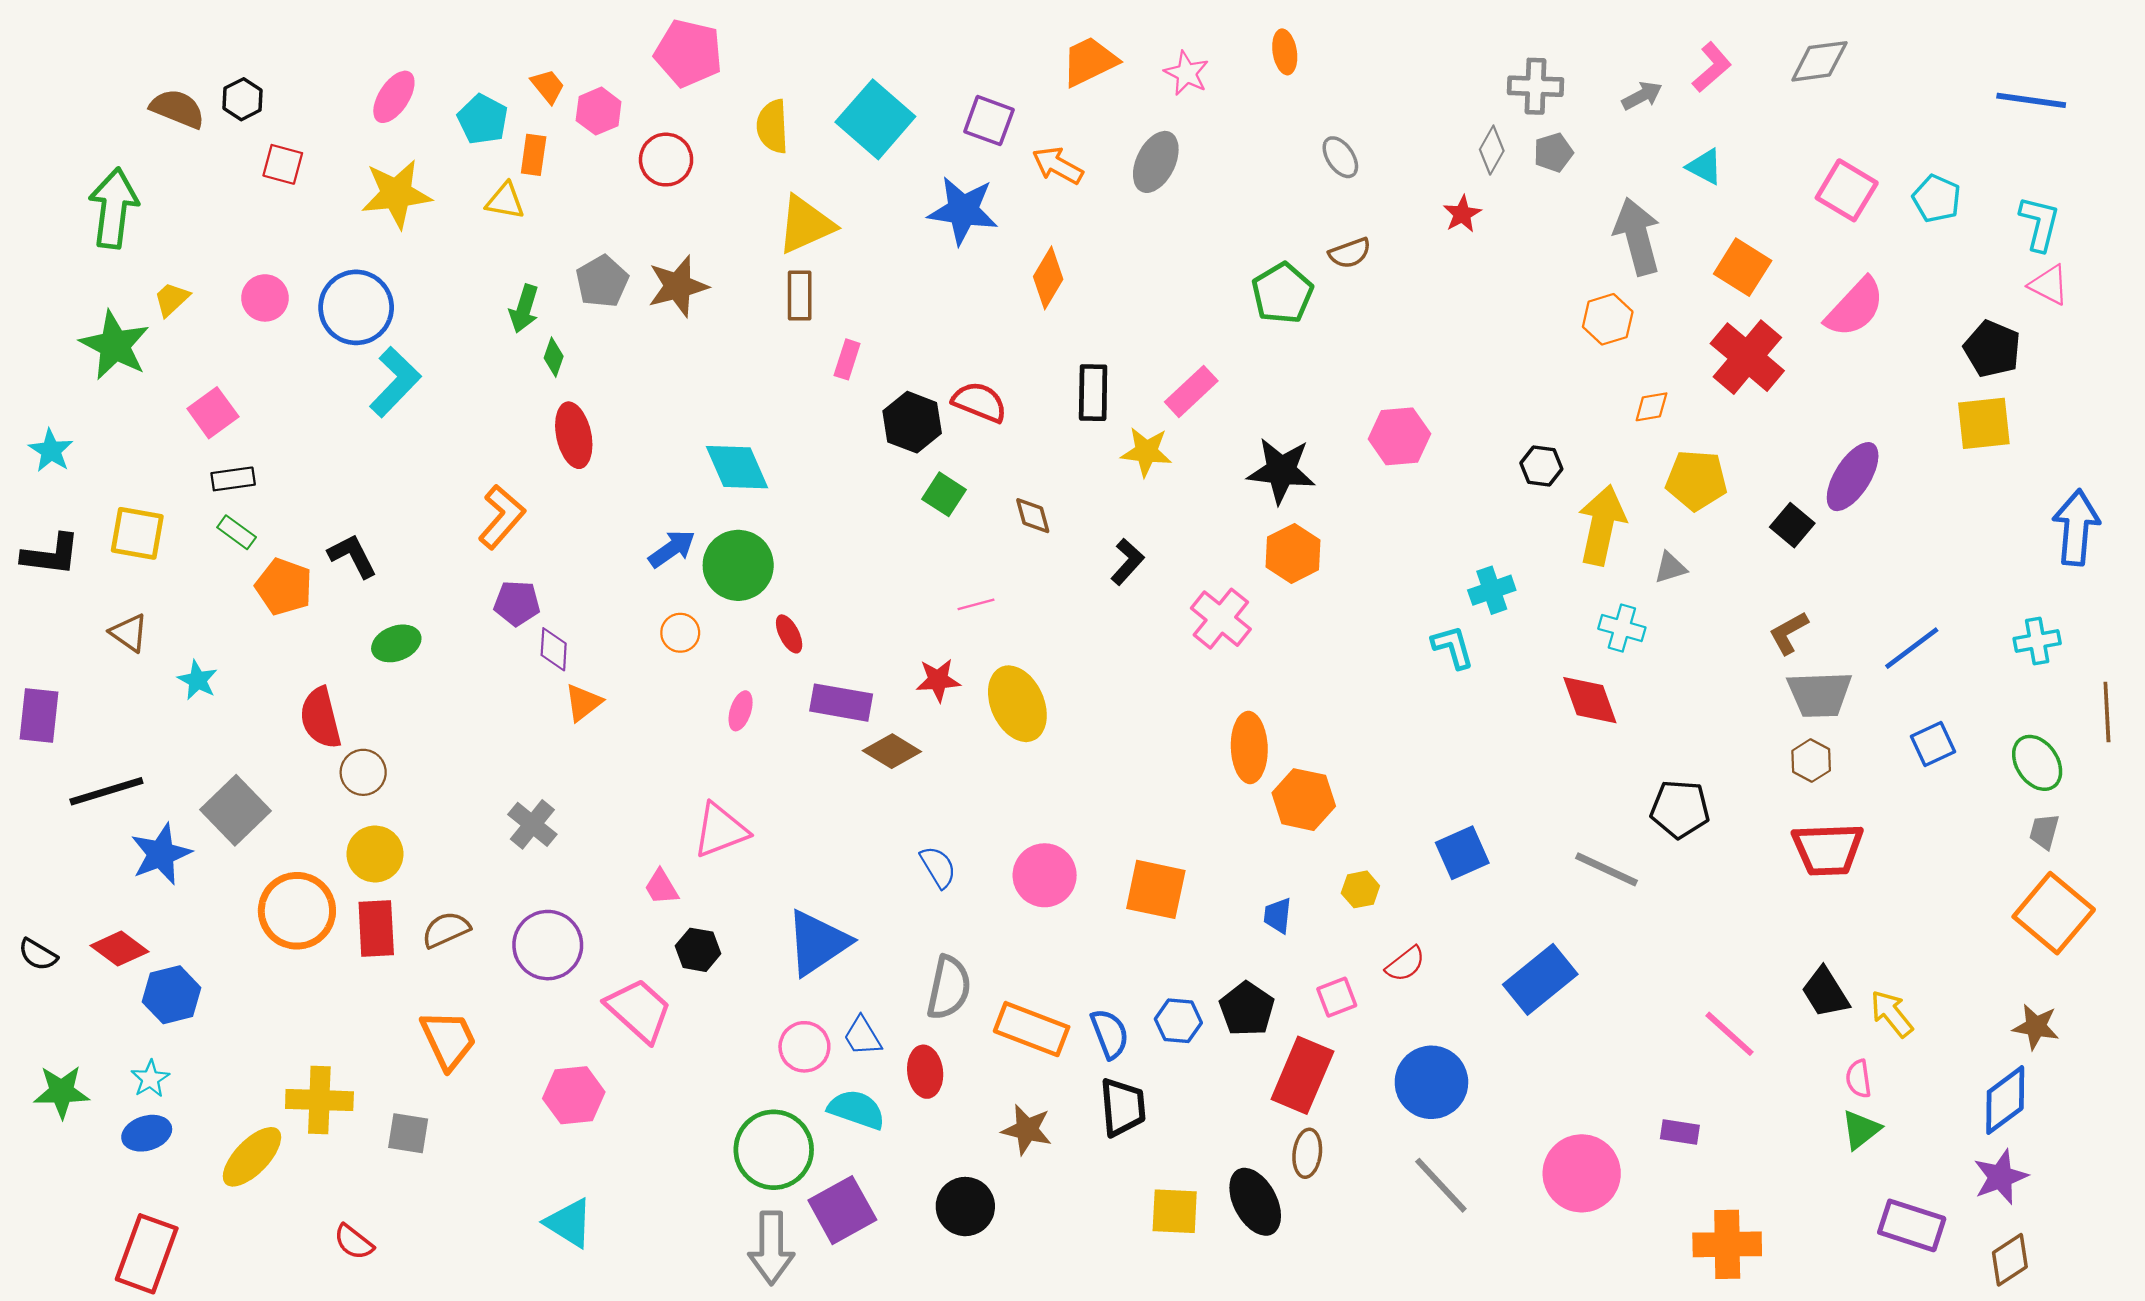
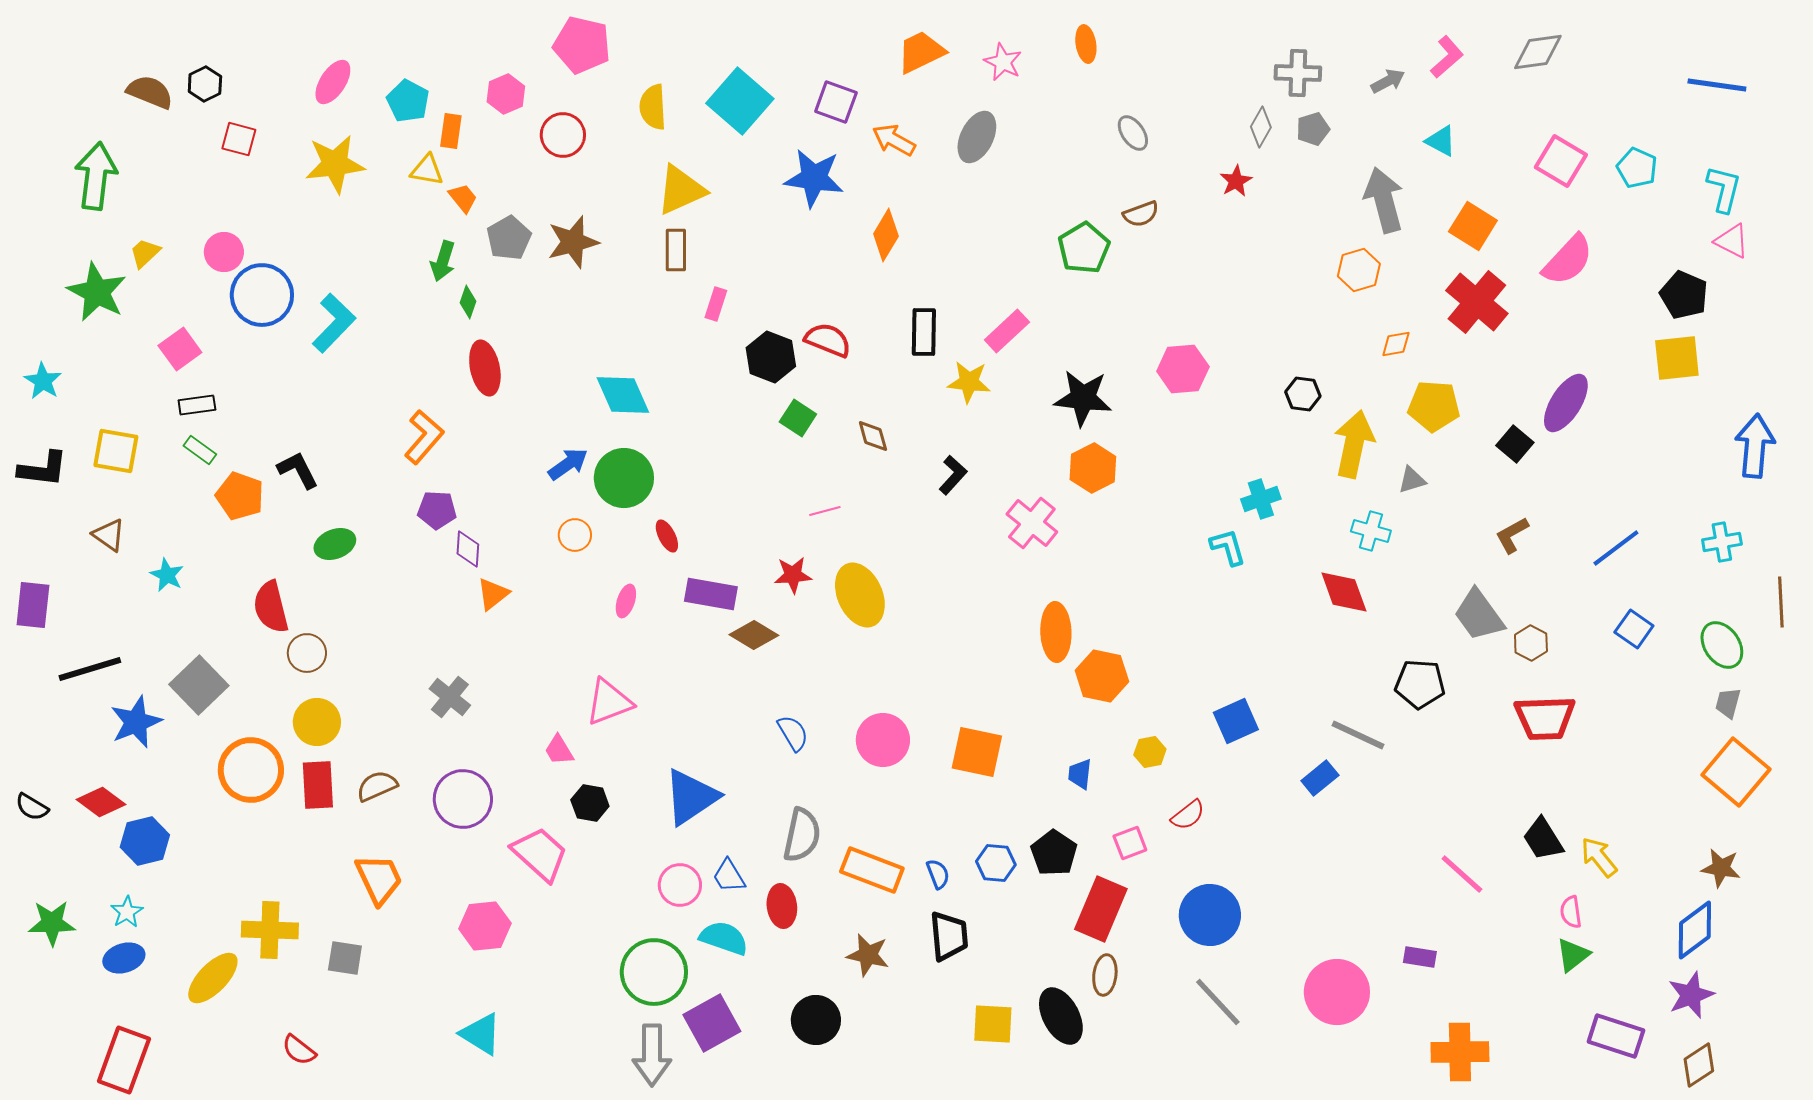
orange trapezoid: (548, 86) -> (463, 198), moved
blue circle: (356, 307) -> (262, 295), moved
gray trapezoid: (1819, 694) -> (1479, 615), moved, turned 56
blue square: (1933, 744) -> (1634, 629), turned -30
blue rectangle: (1540, 979) -> (1320, 778), moved, size x0.6
blue semicircle: (1110, 1034) -> (938, 874), size x0.7

